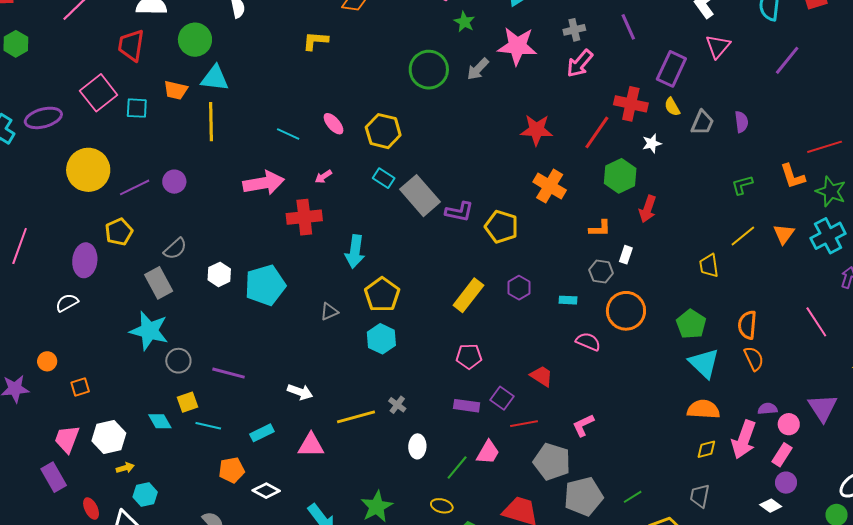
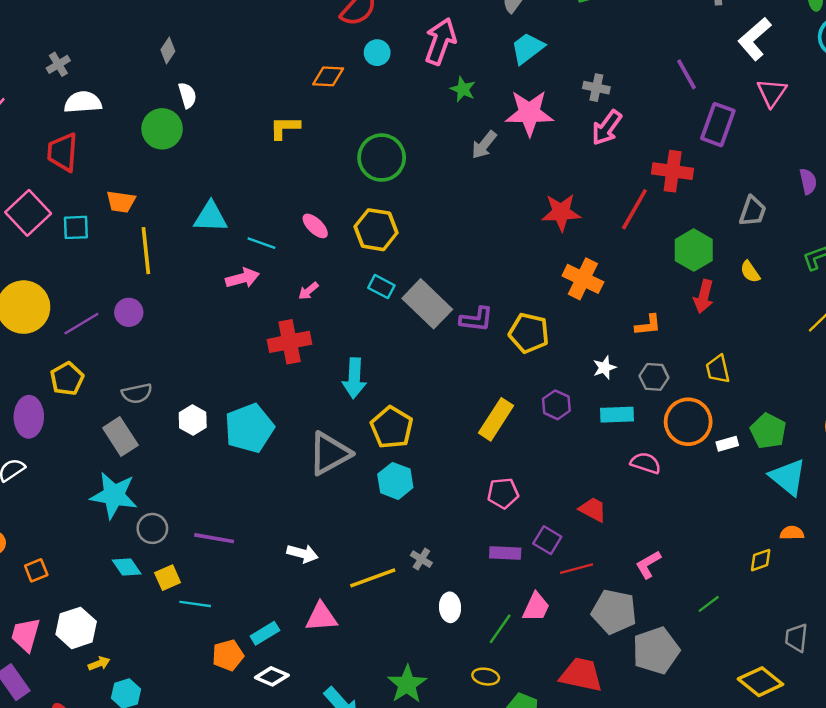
purple line: (628, 27) -> (687, 74), moved
gray cross: (574, 30) -> (596, 88), turned 30
green circle: (195, 40) -> (162, 129), moved
green circle: (429, 70) -> (382, 158), moved
cyan triangle: (215, 78) -> (211, 217), moved
yellow semicircle: (672, 107) -> (750, 272), moved
yellow line: (211, 122) -> (146, 251), moved
gray trapezoid: (702, 123) -> (753, 211), moved
white star: (652, 143) -> (604, 368), moved
green hexagon: (620, 176) -> (694, 250), moved
pink arrow: (264, 183) -> (242, 278), moved, size x0.7
gray semicircle: (175, 249) -> (137, 393), turned 35
white rectangle: (626, 255) -> (727, 444), moved, turned 60
yellow trapezoid: (709, 266) -> (718, 369), moved
cyan rectangle: (568, 300) -> (617, 415), size x1.5
gray triangle: (329, 312) -> (330, 453), size x2.0
orange semicircle: (703, 409) -> (792, 533), size x0.6
cyan diamond: (160, 421) -> (127, 567), moved
cyan rectangle: (262, 433) -> (265, 633), moved
yellow diamond: (706, 449) -> (761, 560), moved
green line: (633, 497) -> (709, 604), moved

